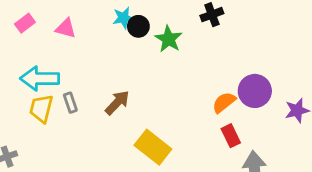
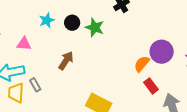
cyan star: (124, 18) -> (47, 20), moved
pink triangle: (66, 28) -> (24, 44), moved
brown arrow: (117, 103) -> (66, 61), moved

